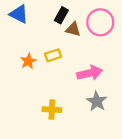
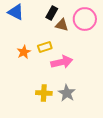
pink arrow: (90, 73) -> (62, 62), moved
gray star: (97, 101) -> (67, 93), moved

